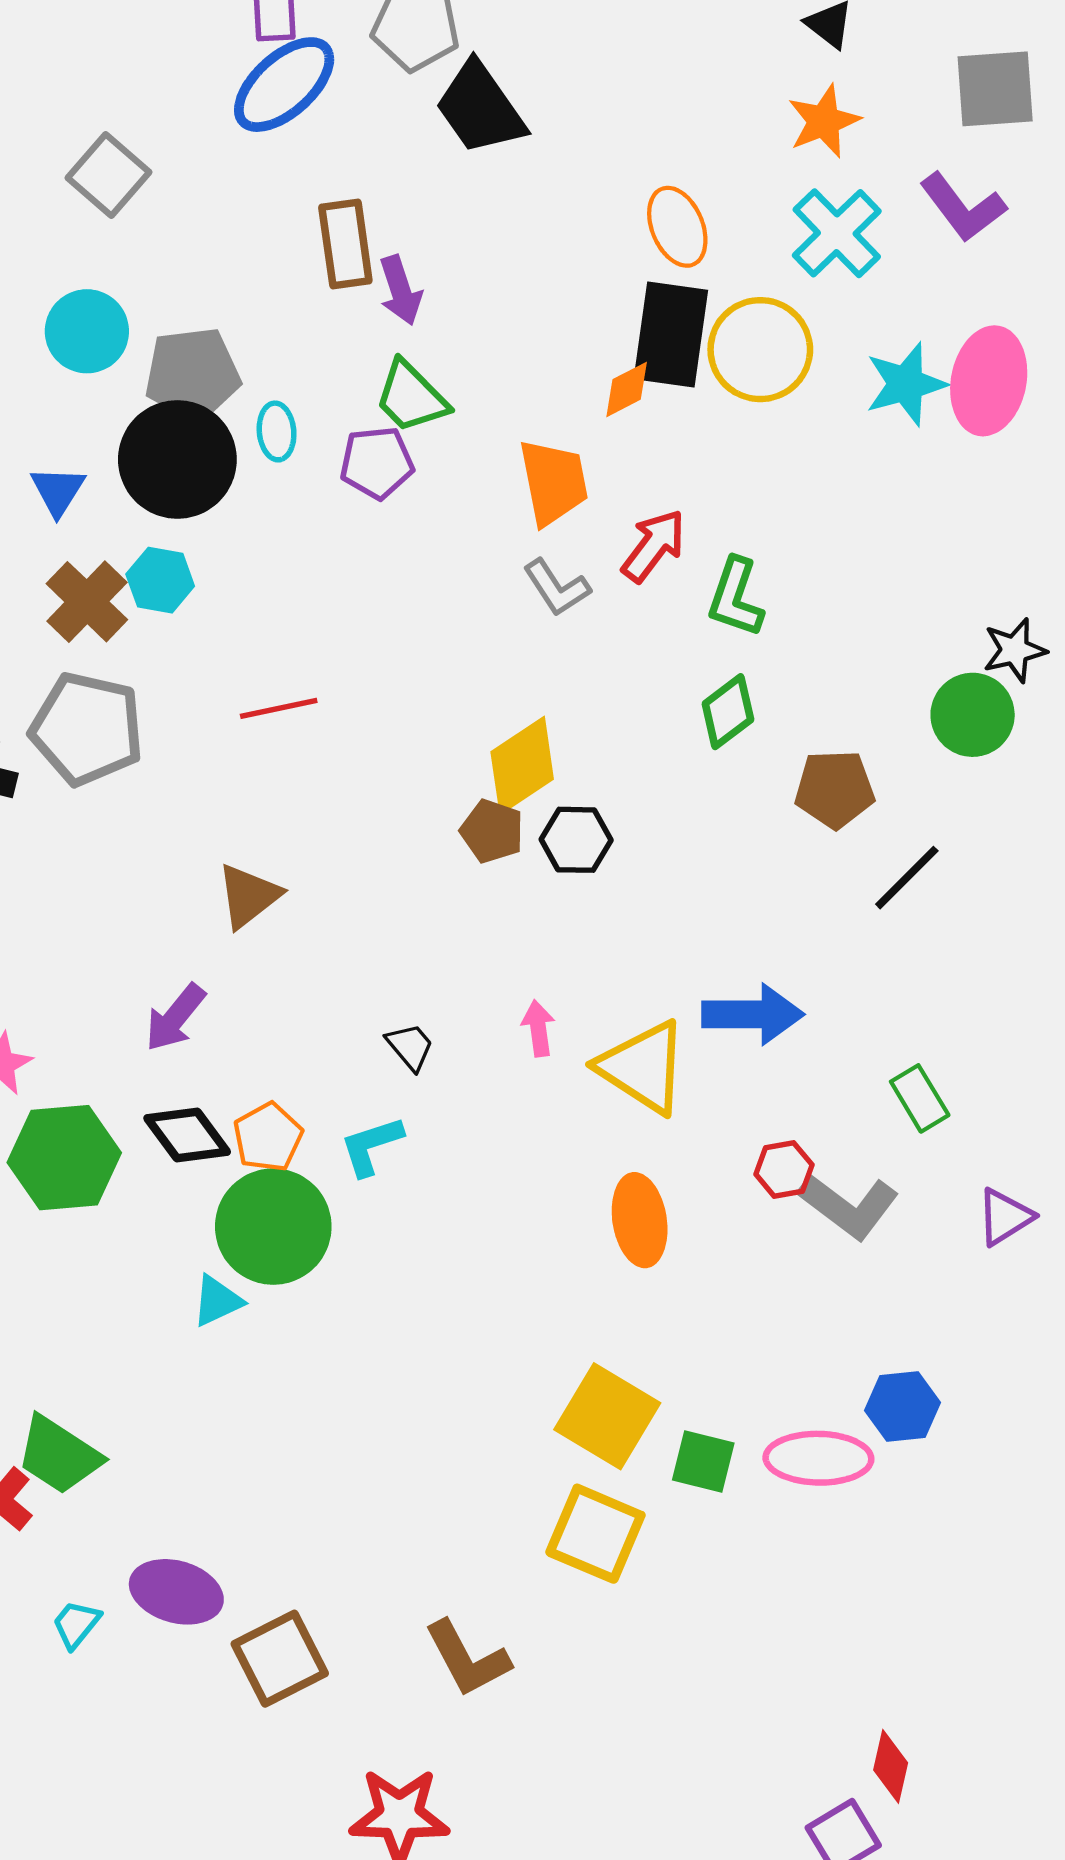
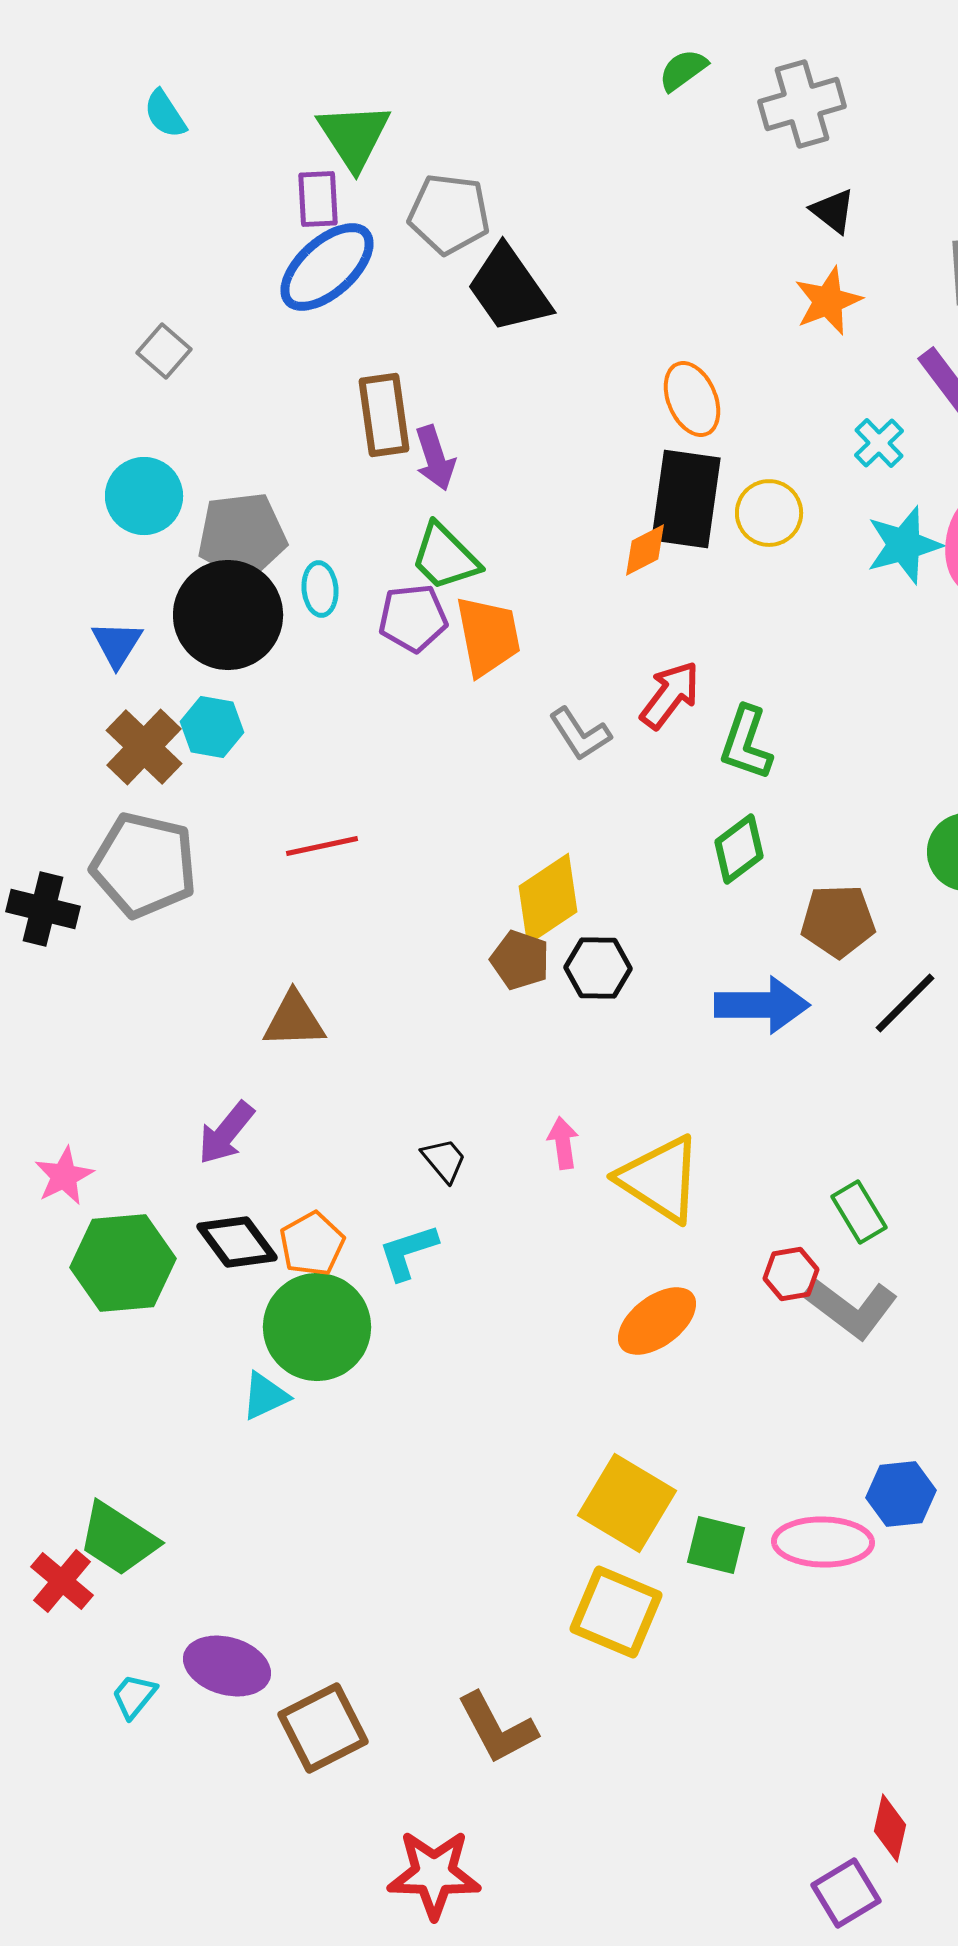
gray square: (108, 175) -> (164, 351), size x0.7
cyan cross: (837, 233) -> (879, 443), moved, size x0.6
yellow circle: (760, 350) -> (769, 513), size x0.7
orange trapezoid: (553, 482) -> (488, 636), moved
brown triangle: (249, 896) -> (294, 1020), turned 36
blue arrow: (753, 1014) -> (762, 1005), moved
green rectangle: (920, 1098) -> (859, 1212), moved
orange ellipse: (640, 1220) -> (657, 1321), turned 62

